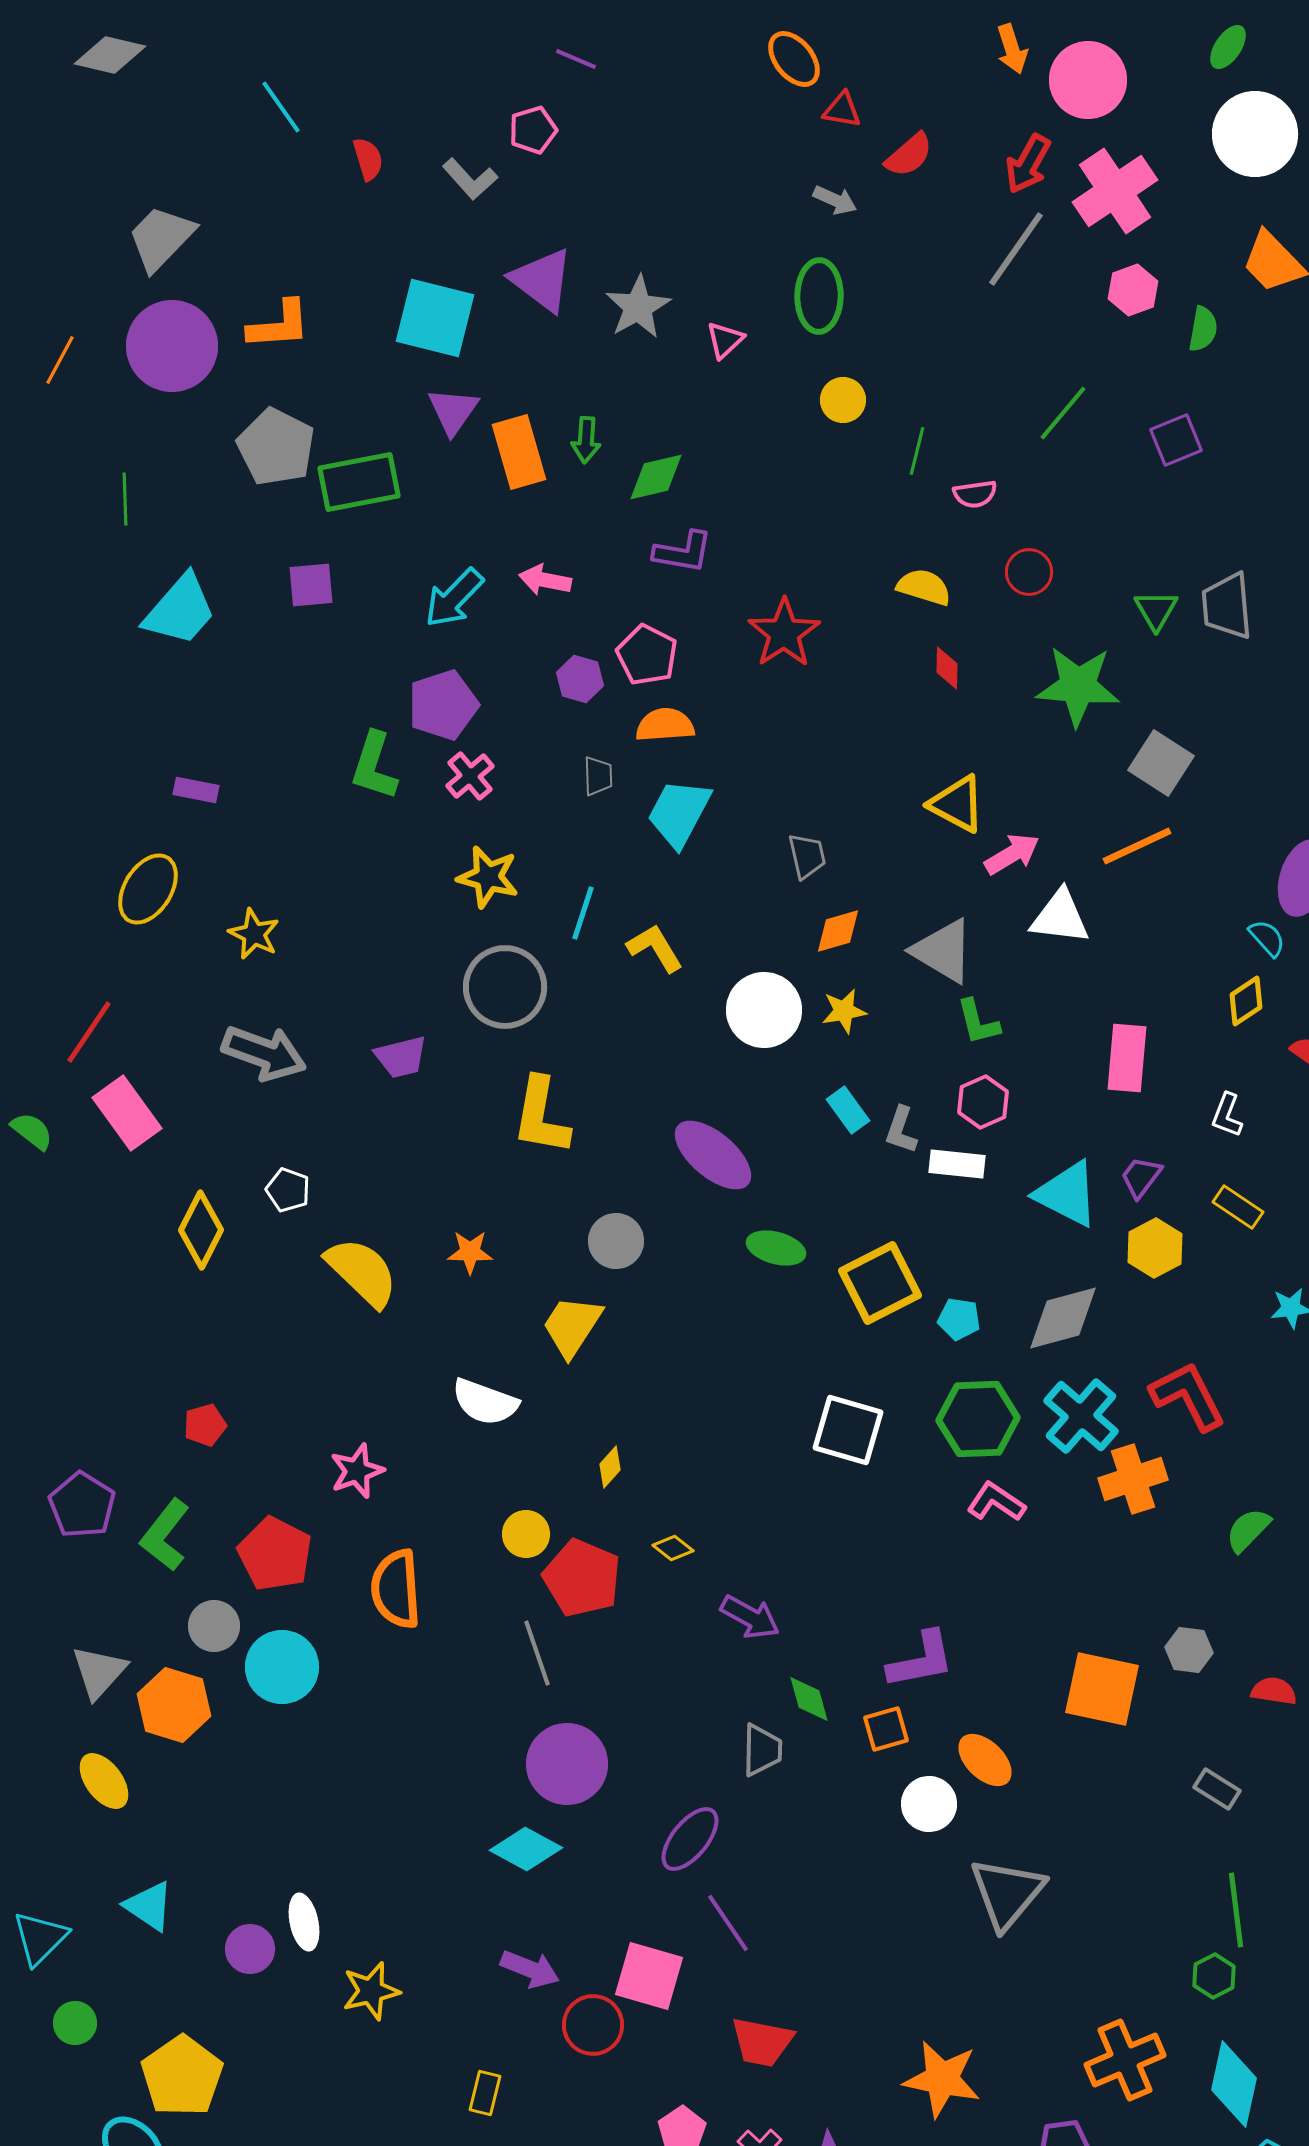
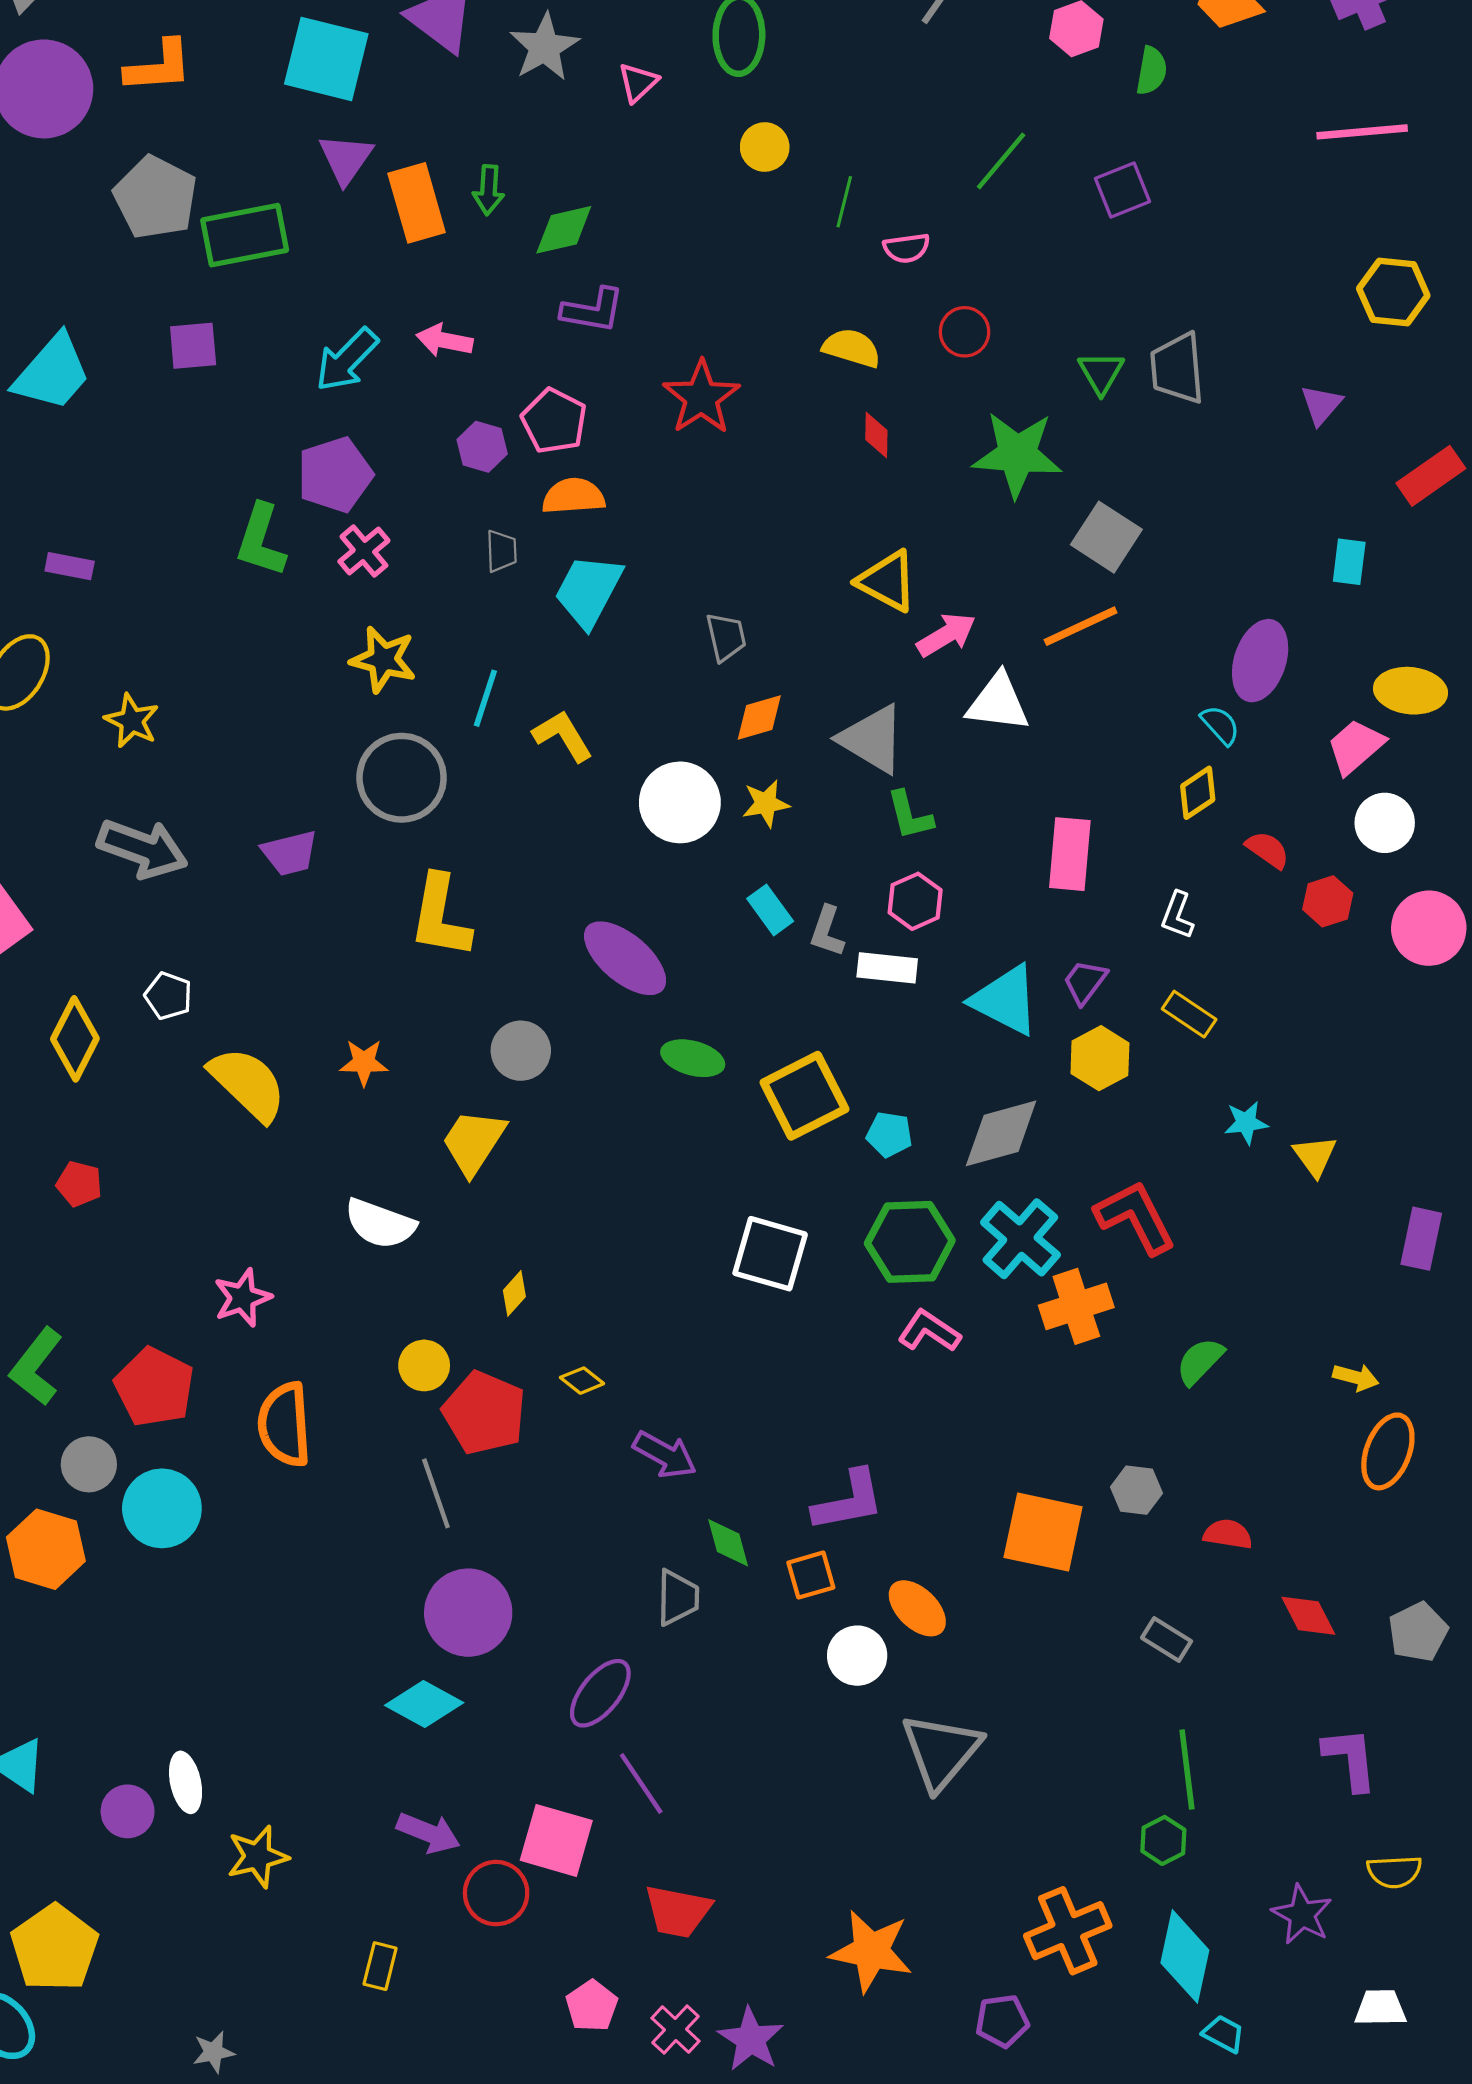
red pentagon: (205, 1425) -> (79, 1184), moved, turned 30

